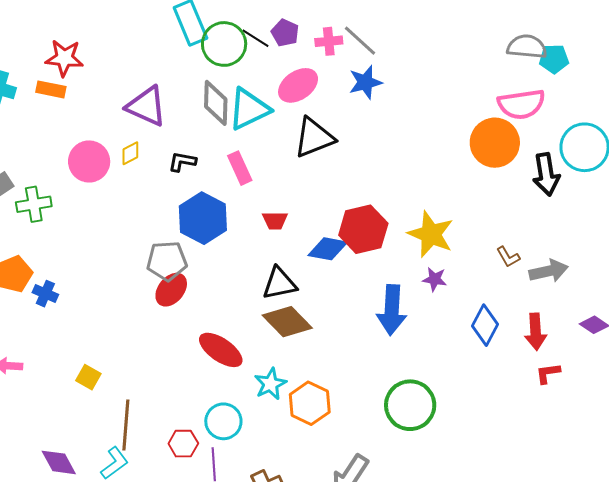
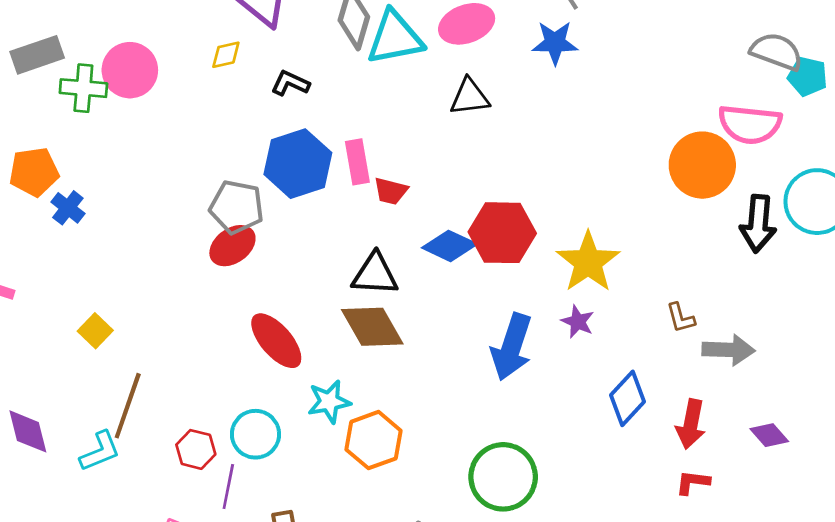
black triangle: (314, 138) -> (470, 97), size x0.7
pink circle: (89, 161) -> (130, 70), moved
pink rectangle: (240, 168) -> (357, 162), moved

